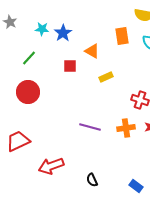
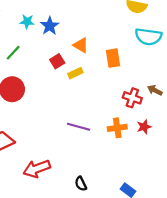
orange rectangle: (122, 36) -> (113, 58), moved
red square: (70, 66) -> (57, 61), turned -32
yellow rectangle: (106, 77) -> (75, 73), moved

